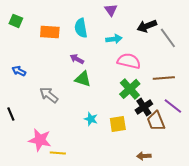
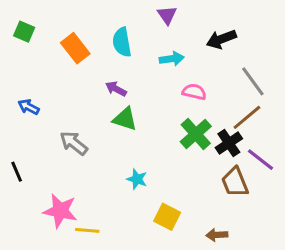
orange rectangle: (50, 32) -> (75, 48), turned 48
gray line: (168, 38) -> (253, 81), moved
pink semicircle: (129, 61) -> (194, 92), size x0.7
brown line: (164, 78) -> (247, 117), turned -35
black cross: (144, 107) -> (229, 143), moved
yellow square: (118, 124) -> (167, 217), moved, turned 36

